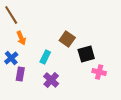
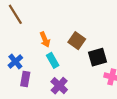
orange arrow: (21, 38) -> (45, 40), moved
cyan rectangle: (45, 57) -> (53, 60), turned -56

